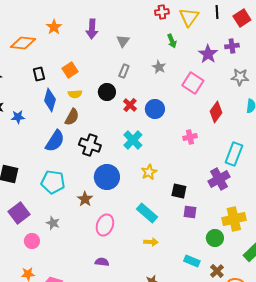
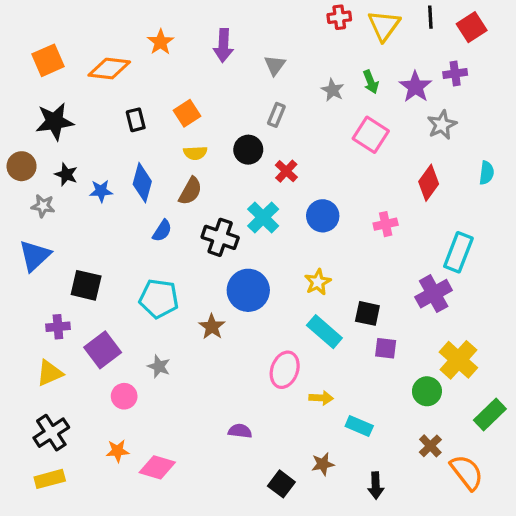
green arrow: (172, 41) -> (371, 82), moved
gray star: (159, 67) -> (333, 90), moved
gray star: (240, 77) -> (442, 125), moved, turned -30
pink square: (193, 83) -> (371, 135), moved
blue diamond: (50, 100) -> (142, 183), moved
blue circle: (155, 109) -> (323, 216), moved
cyan cross: (133, 140) -> (263, 217), moved
blue semicircle: (55, 141) -> (162, 231), size x0.6
cyan rectangle: (147, 213) -> (324, 332), moved
yellow cross: (234, 219) -> (458, 360), turned -35
pink ellipse: (105, 225) -> (285, 370), moved
cyan rectangle: (192, 261) -> (359, 426), moved

